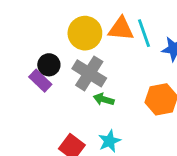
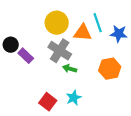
orange triangle: (121, 29) -> (83, 33), moved
black circle: (49, 65) -> (11, 45), moved

